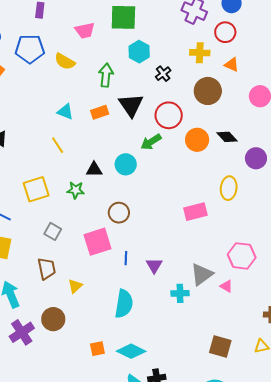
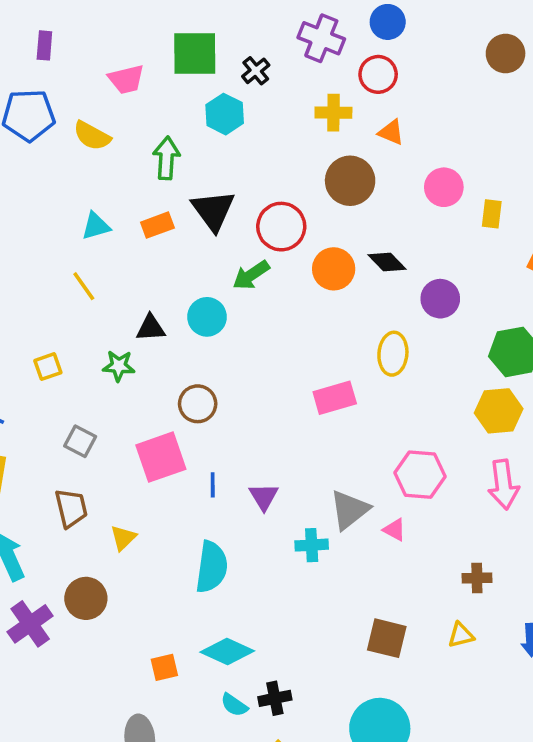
black cross: (163, 74) -> (256, 71), moved
cyan triangle: (65, 112) -> (96, 226), turned -36
yellow square: (36, 189) -> (48, 367), size x0.6
orange square: (97, 349) -> (164, 667), moved

